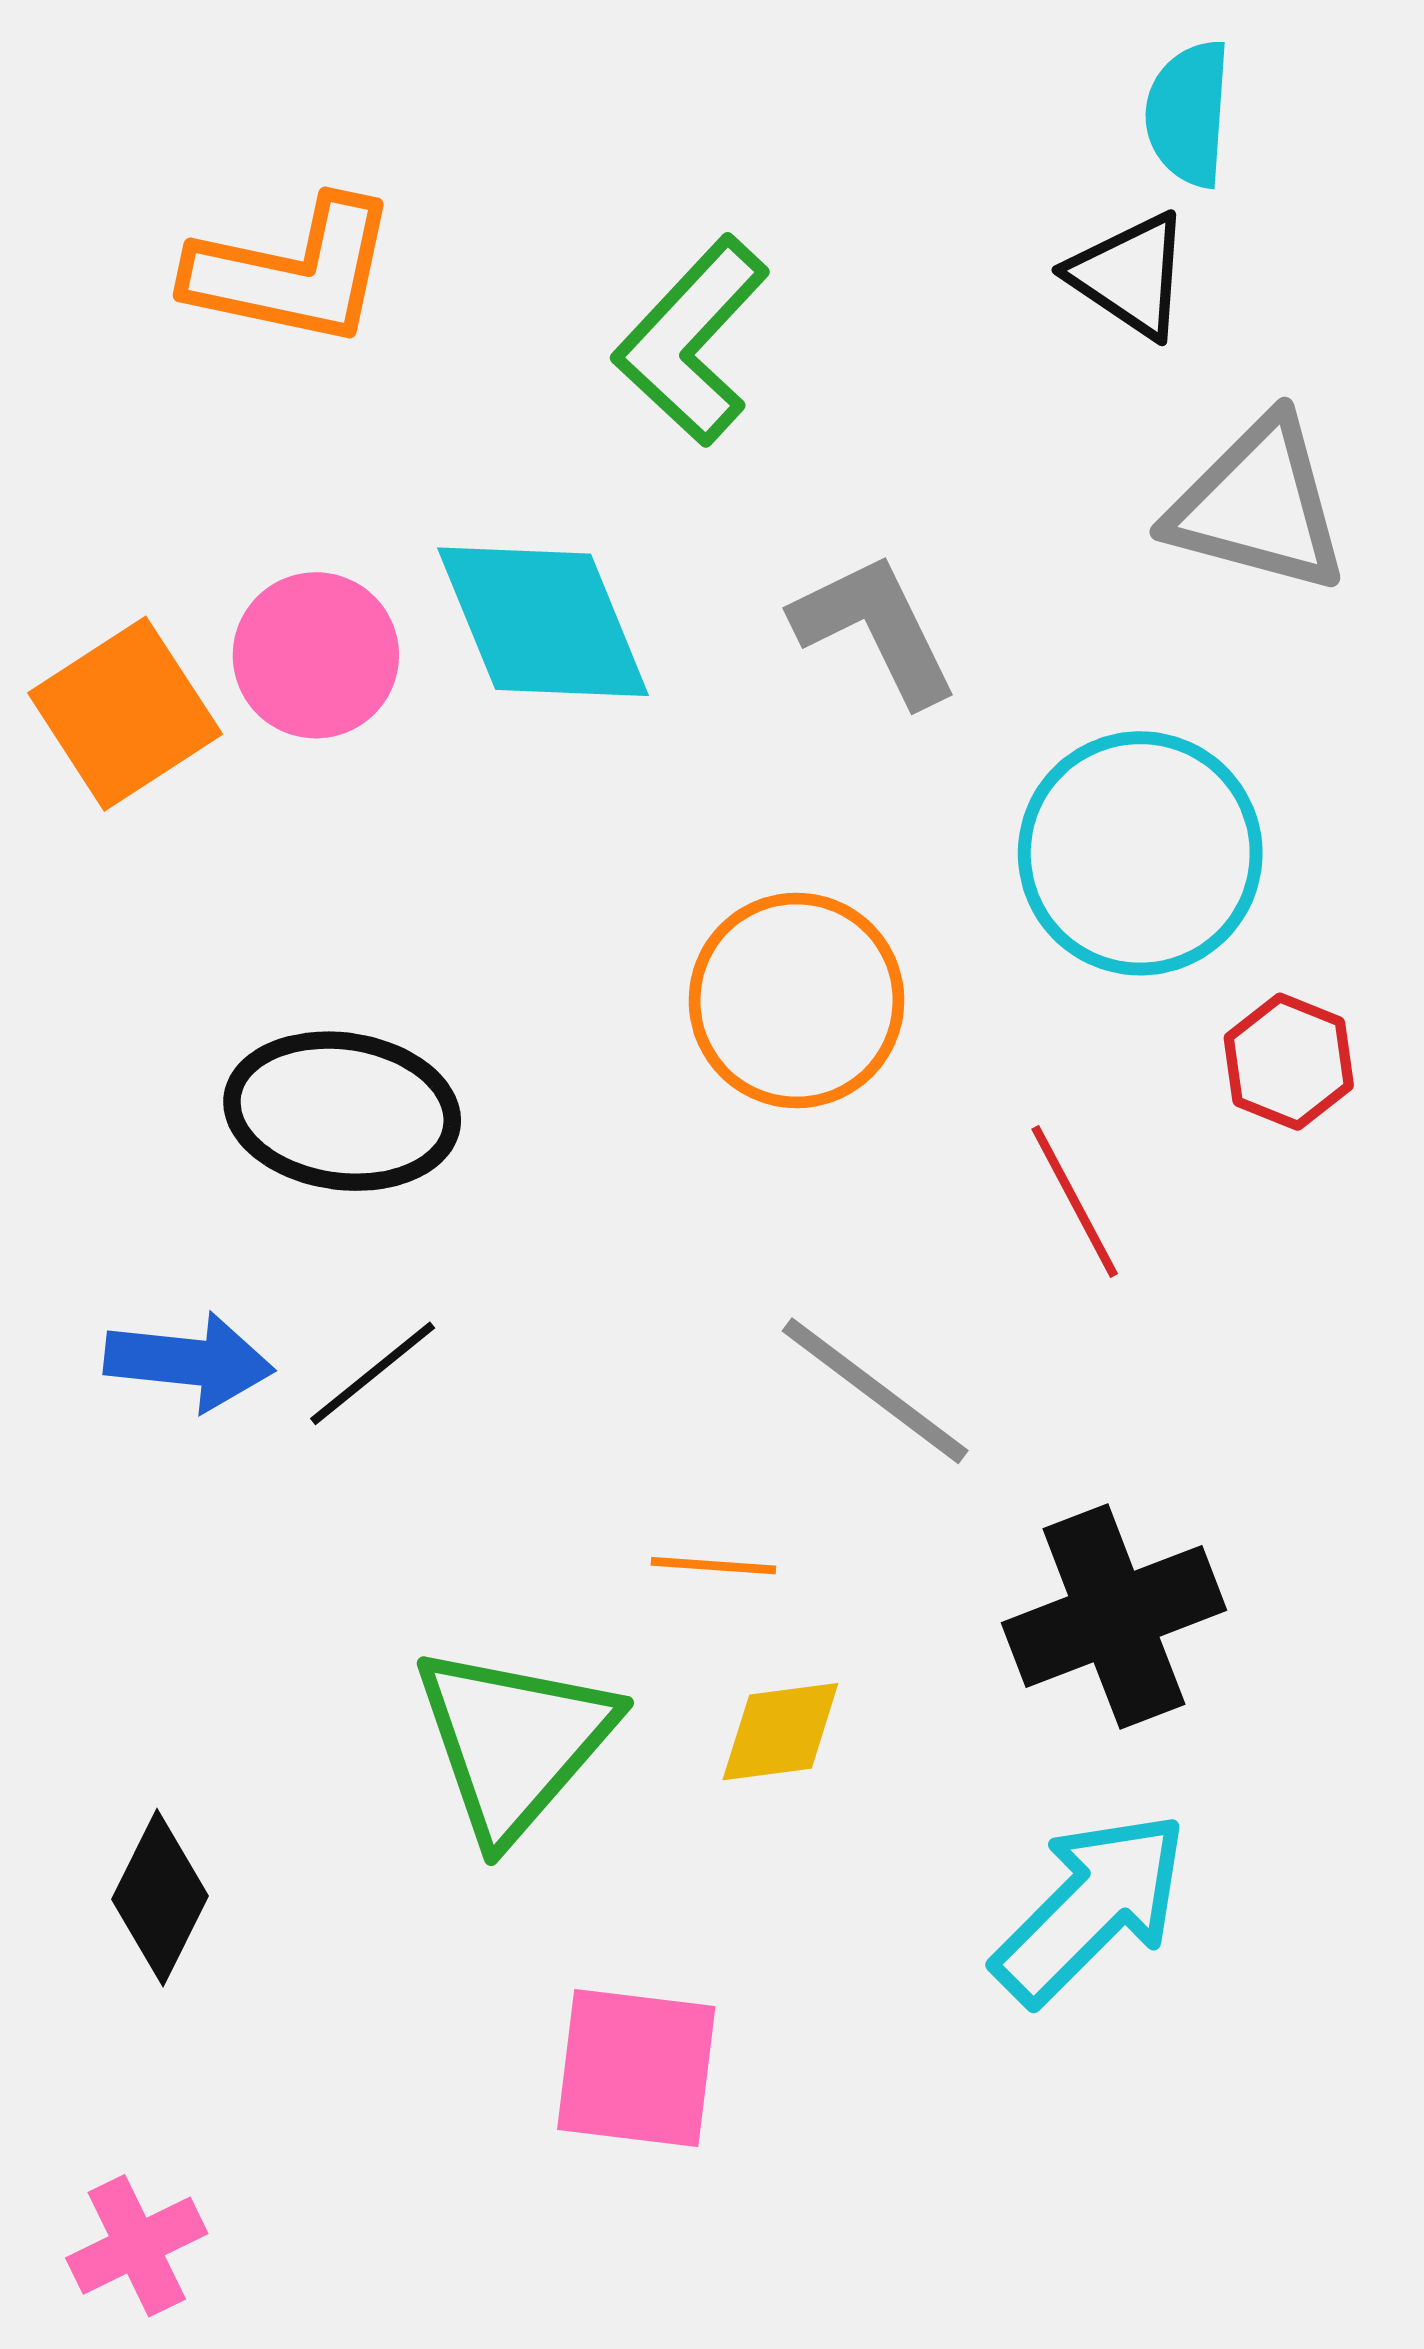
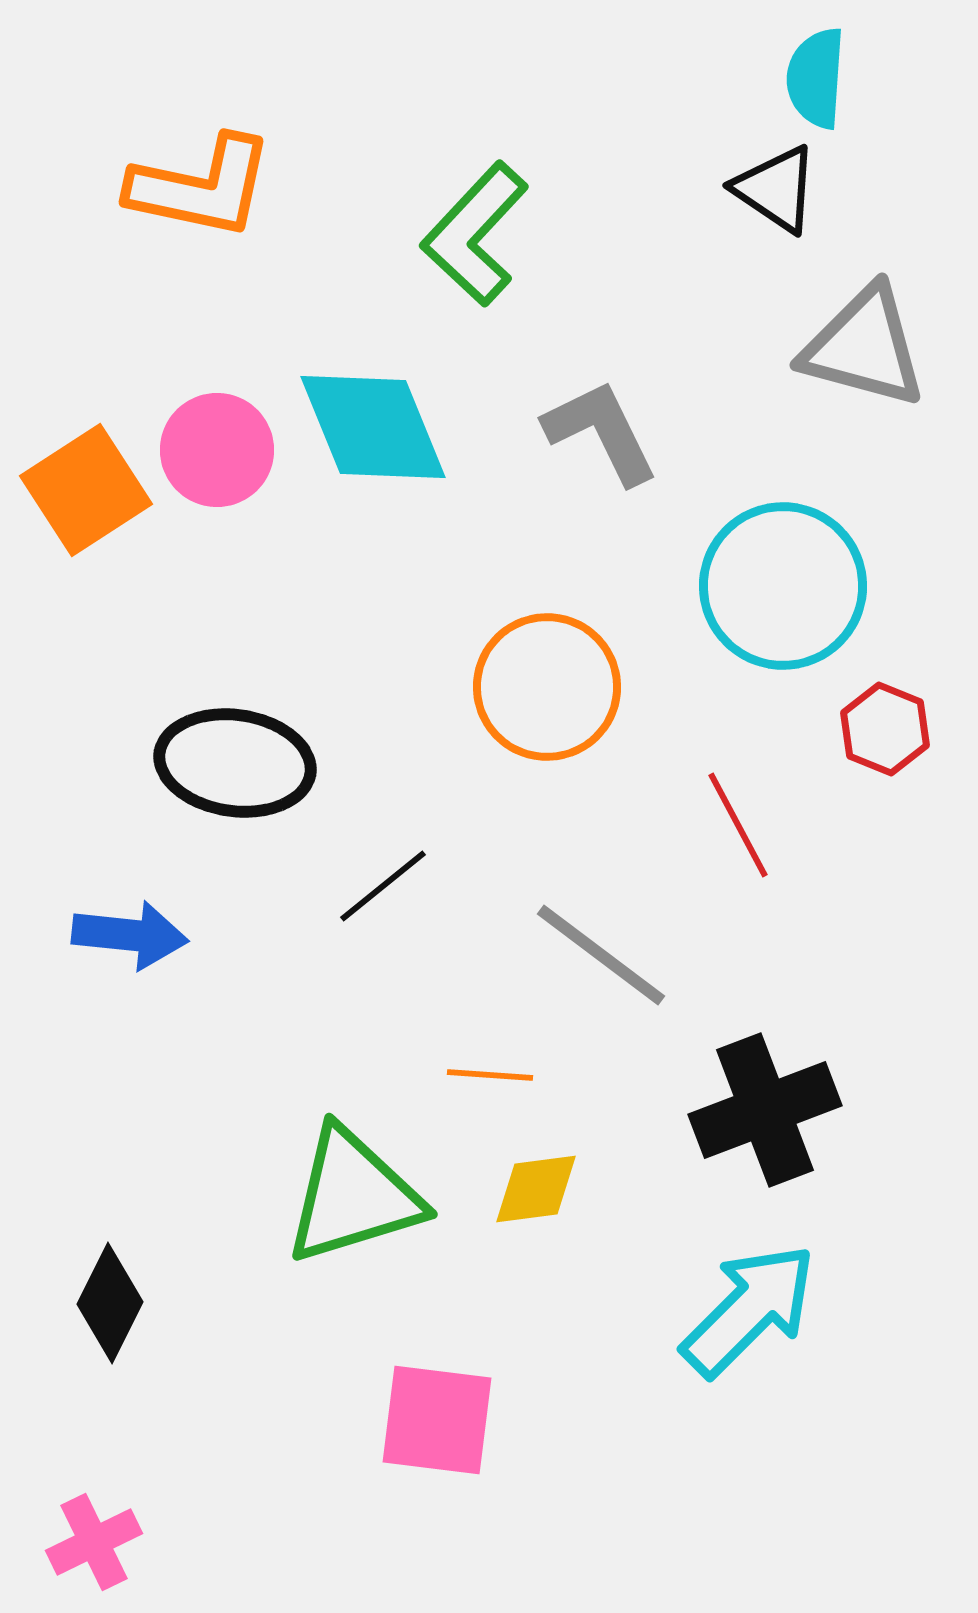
black line: (373, 1373) -> (383, 886), moved
green triangle: (514, 1742) -> (353, 1196), turned 32

